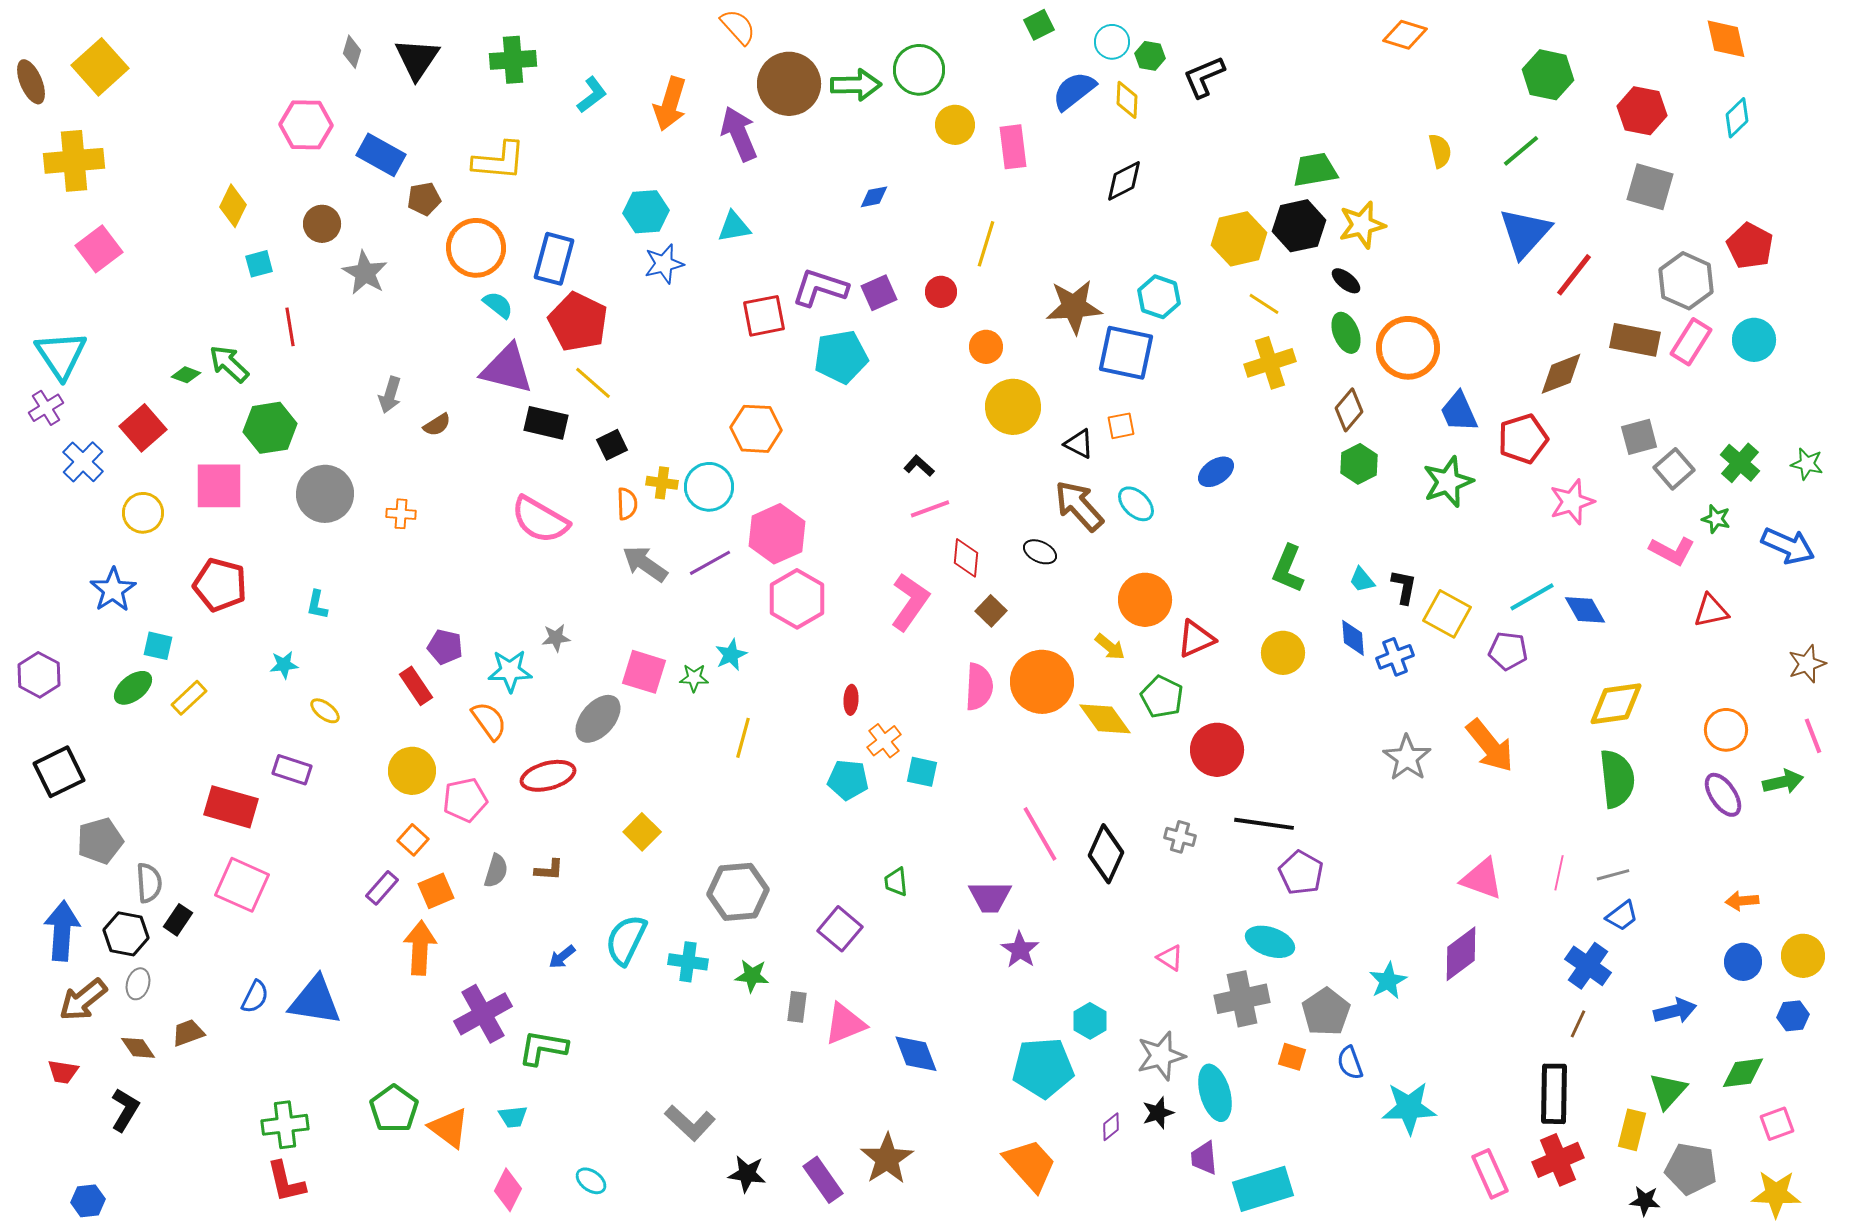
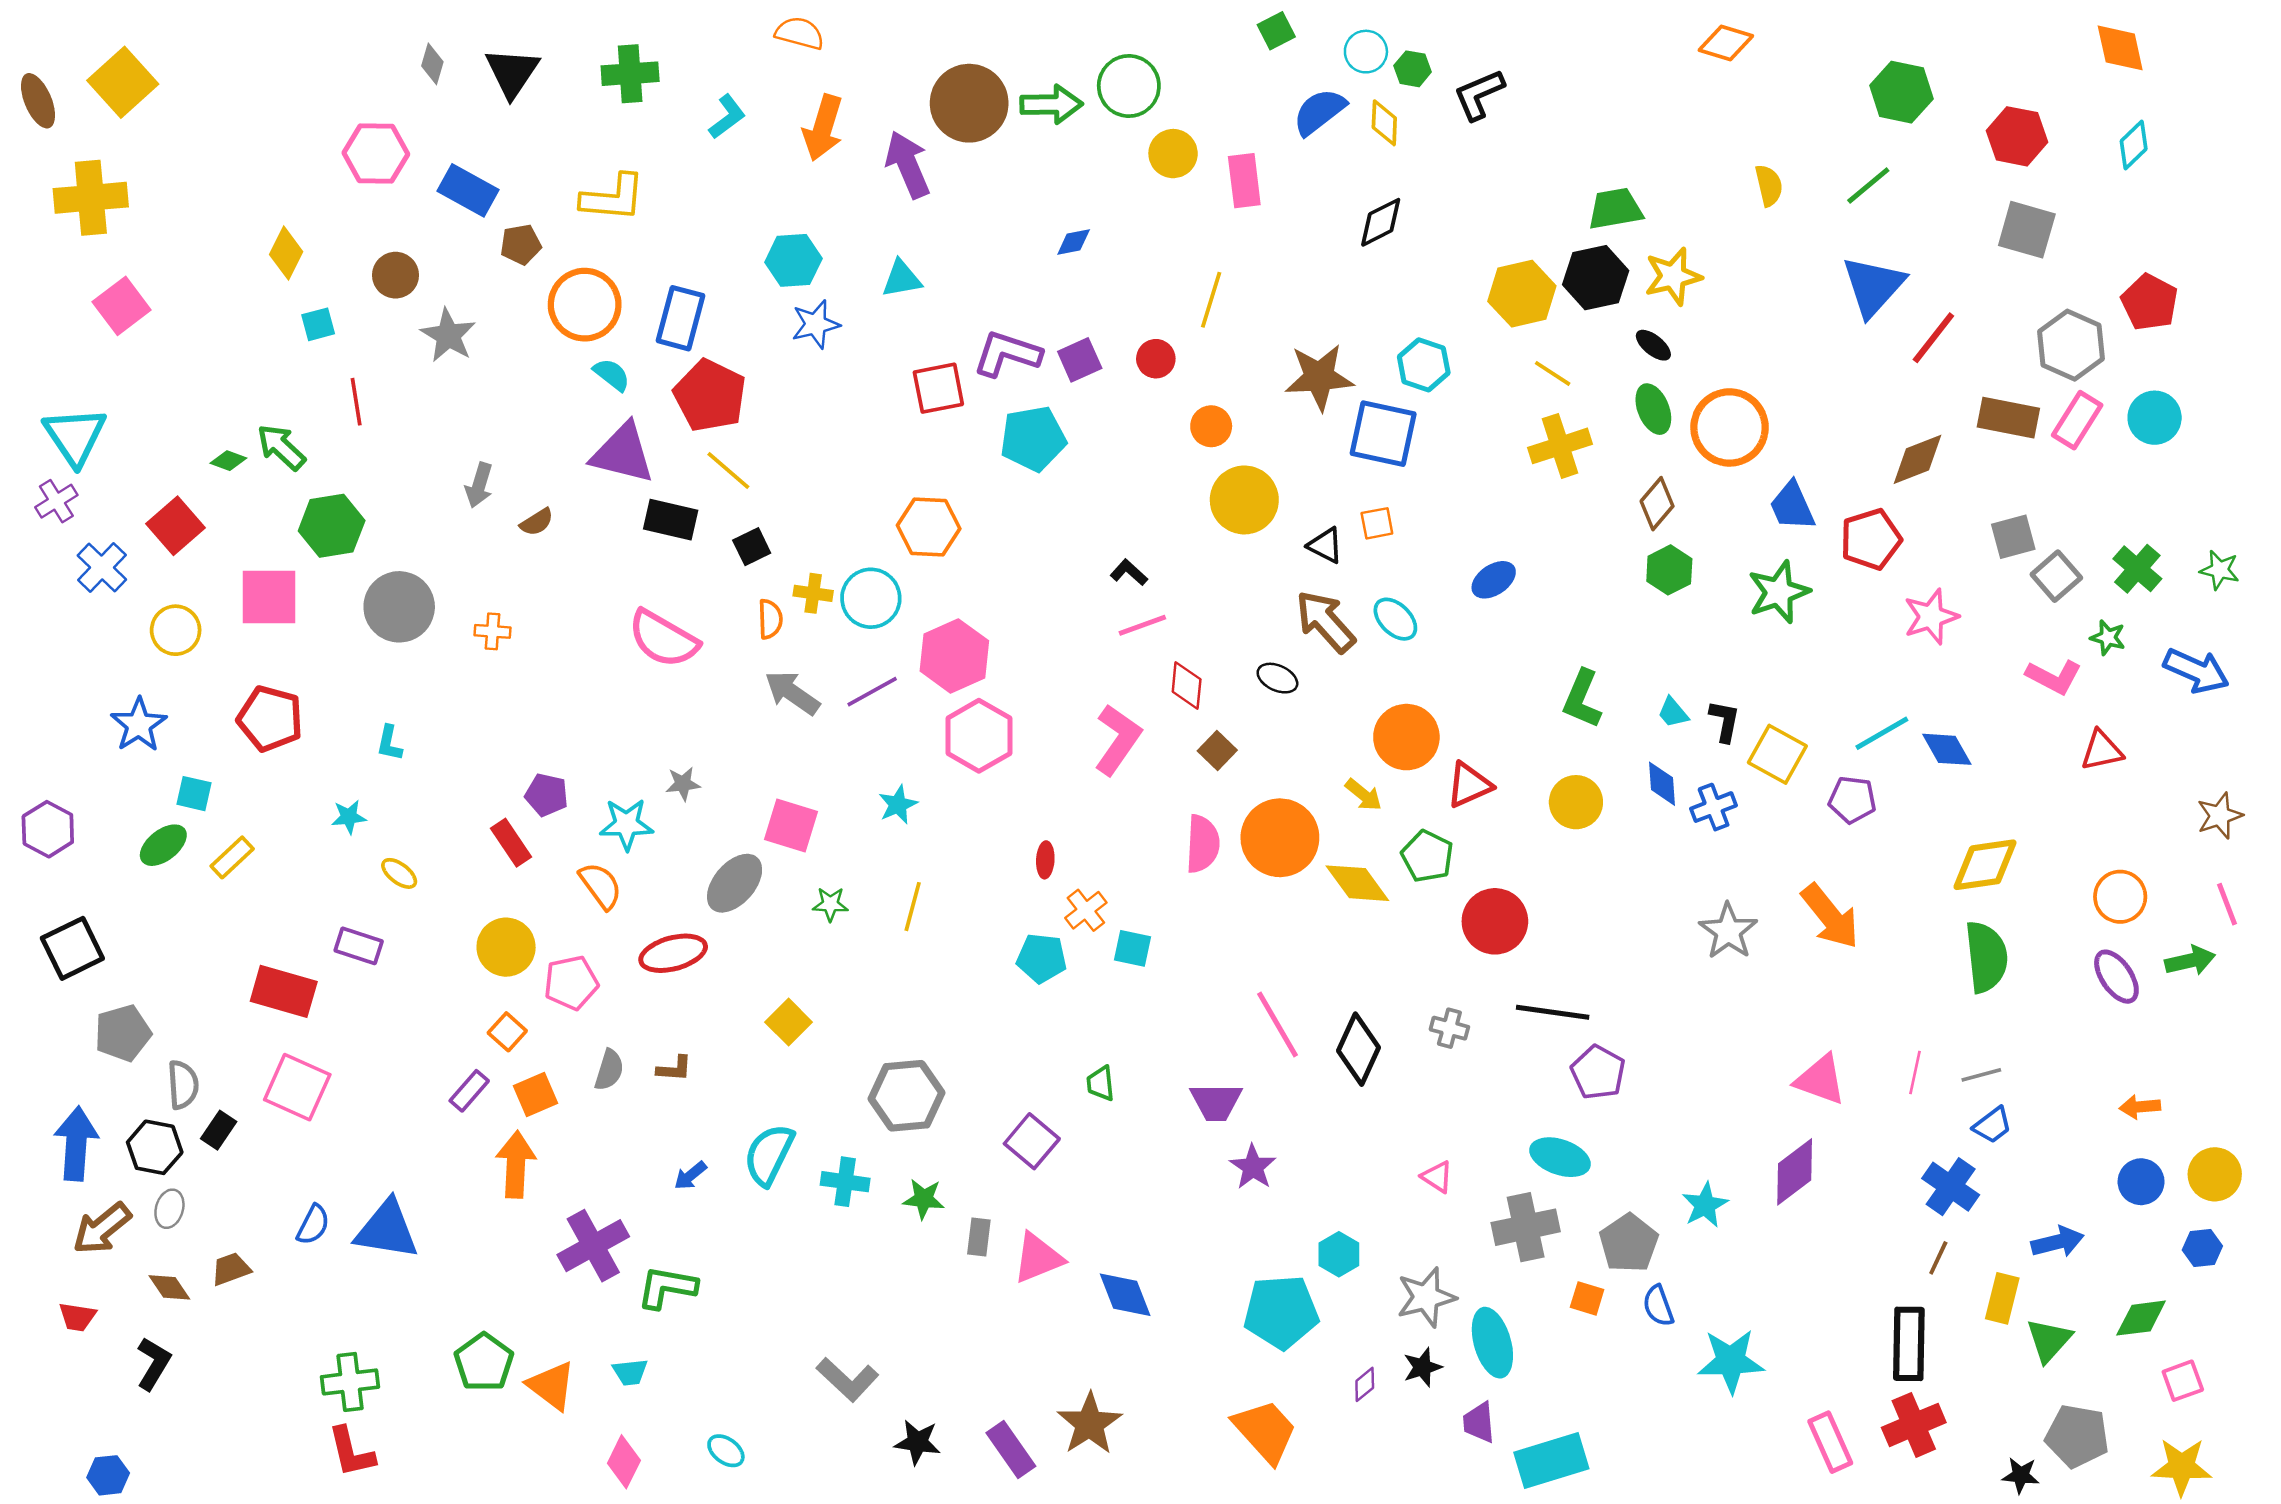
orange semicircle: (738, 27) -> (800, 33), moved, turned -33
green star: (694, 678) -> (830, 904), moved
yellow rectangle: (1632, 1130) -> (2002, 1298), moved

